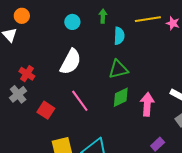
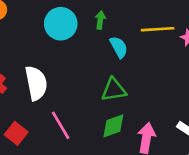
cyan circle: (72, 22) -> (61, 24), size x1.6
cyan semicircle: (119, 36) -> (119, 47), turned -36
white semicircle: (71, 62) -> (36, 83), moved, turned -44

